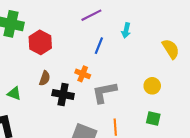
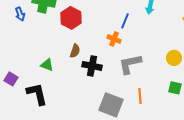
orange cross: (83, 74) -> (114, 39), moved

